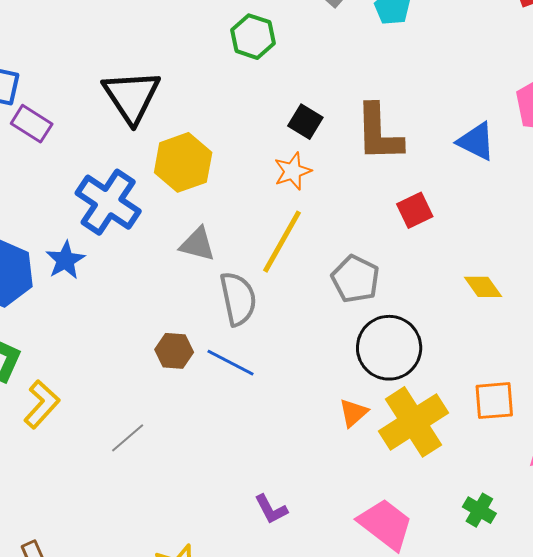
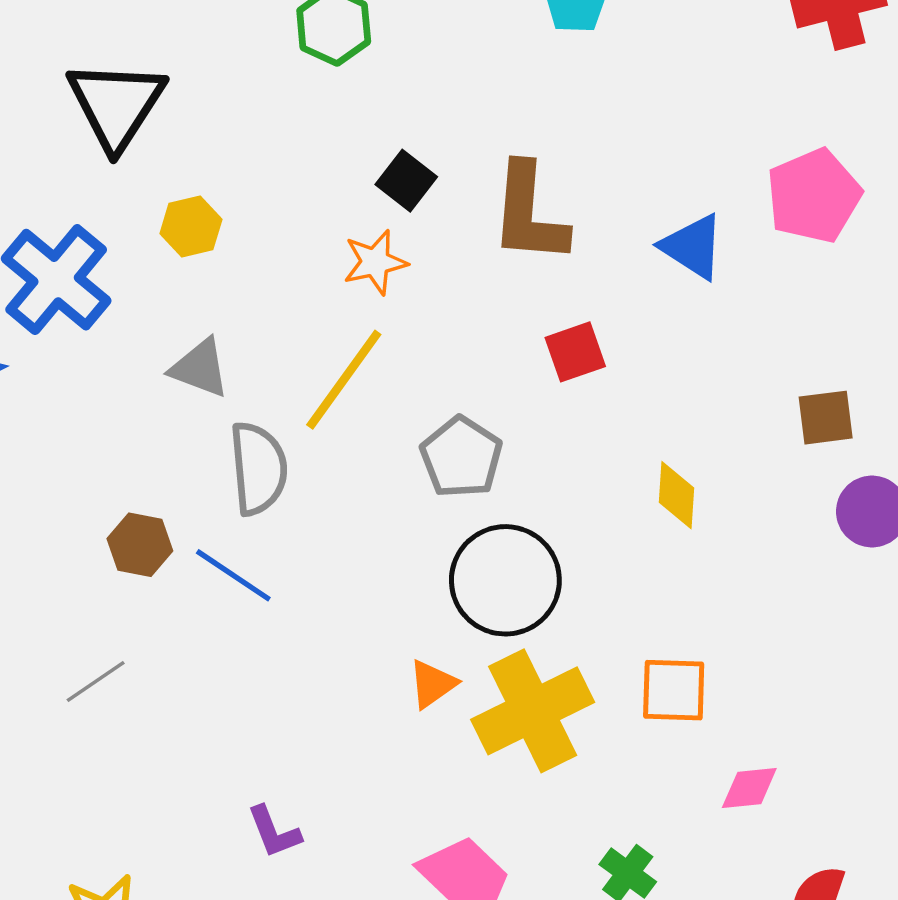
yellow hexagon: (183, 162) -> (191, 227), size x0.6
yellow diamond: (483, 287) -> (676, 495), turned 33
gray line: (128, 438) -> (96, 682), moved

